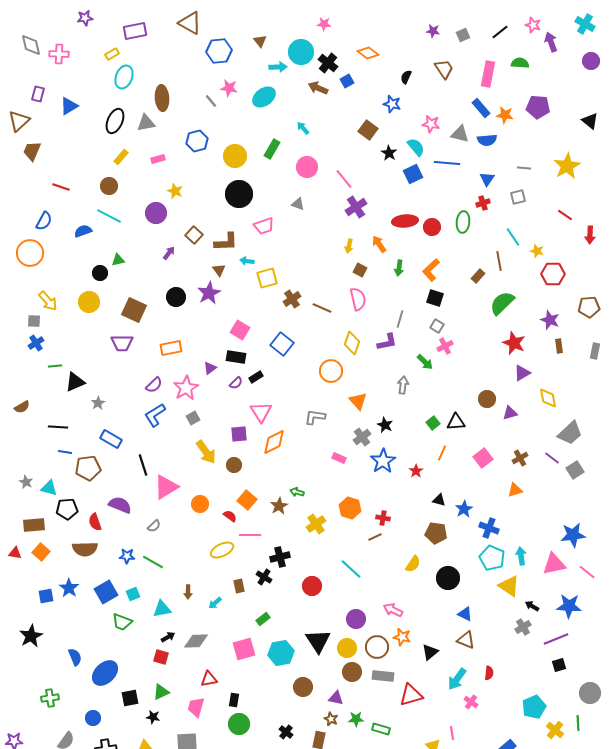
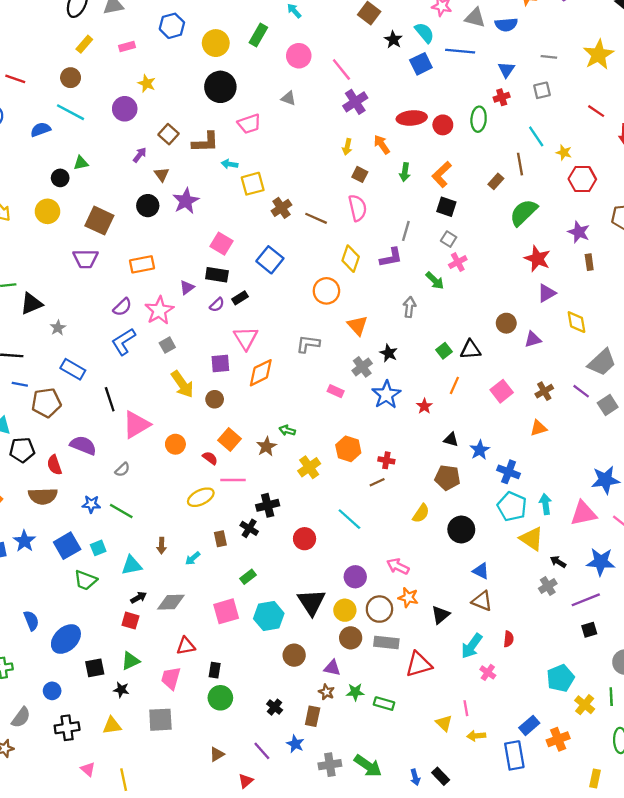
brown triangle: (219, 270) -> (162, 174), moved

